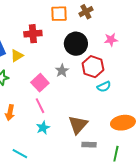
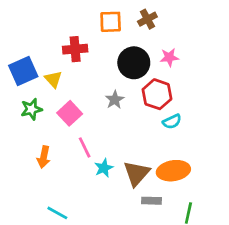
pink star: (111, 40) -> (169, 57), moved
yellow triangle: (17, 56) -> (53, 79), turned -40
pink square: (40, 83) -> (70, 113), moved
orange ellipse: (123, 123) -> (173, 171), moved
cyan star: (43, 128) -> (104, 168), moved

